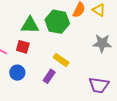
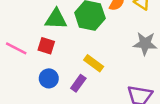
blue circle: (17, 73) -> (49, 78), moved

